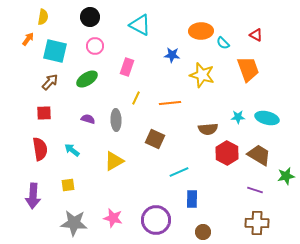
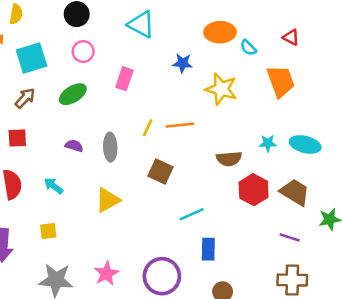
cyan square: (55, 51) -> (31, 58), turned -30
yellow line: (136, 98) -> (148, 128), moved
pink star: (113, 218) -> (106, 274), turned 30

